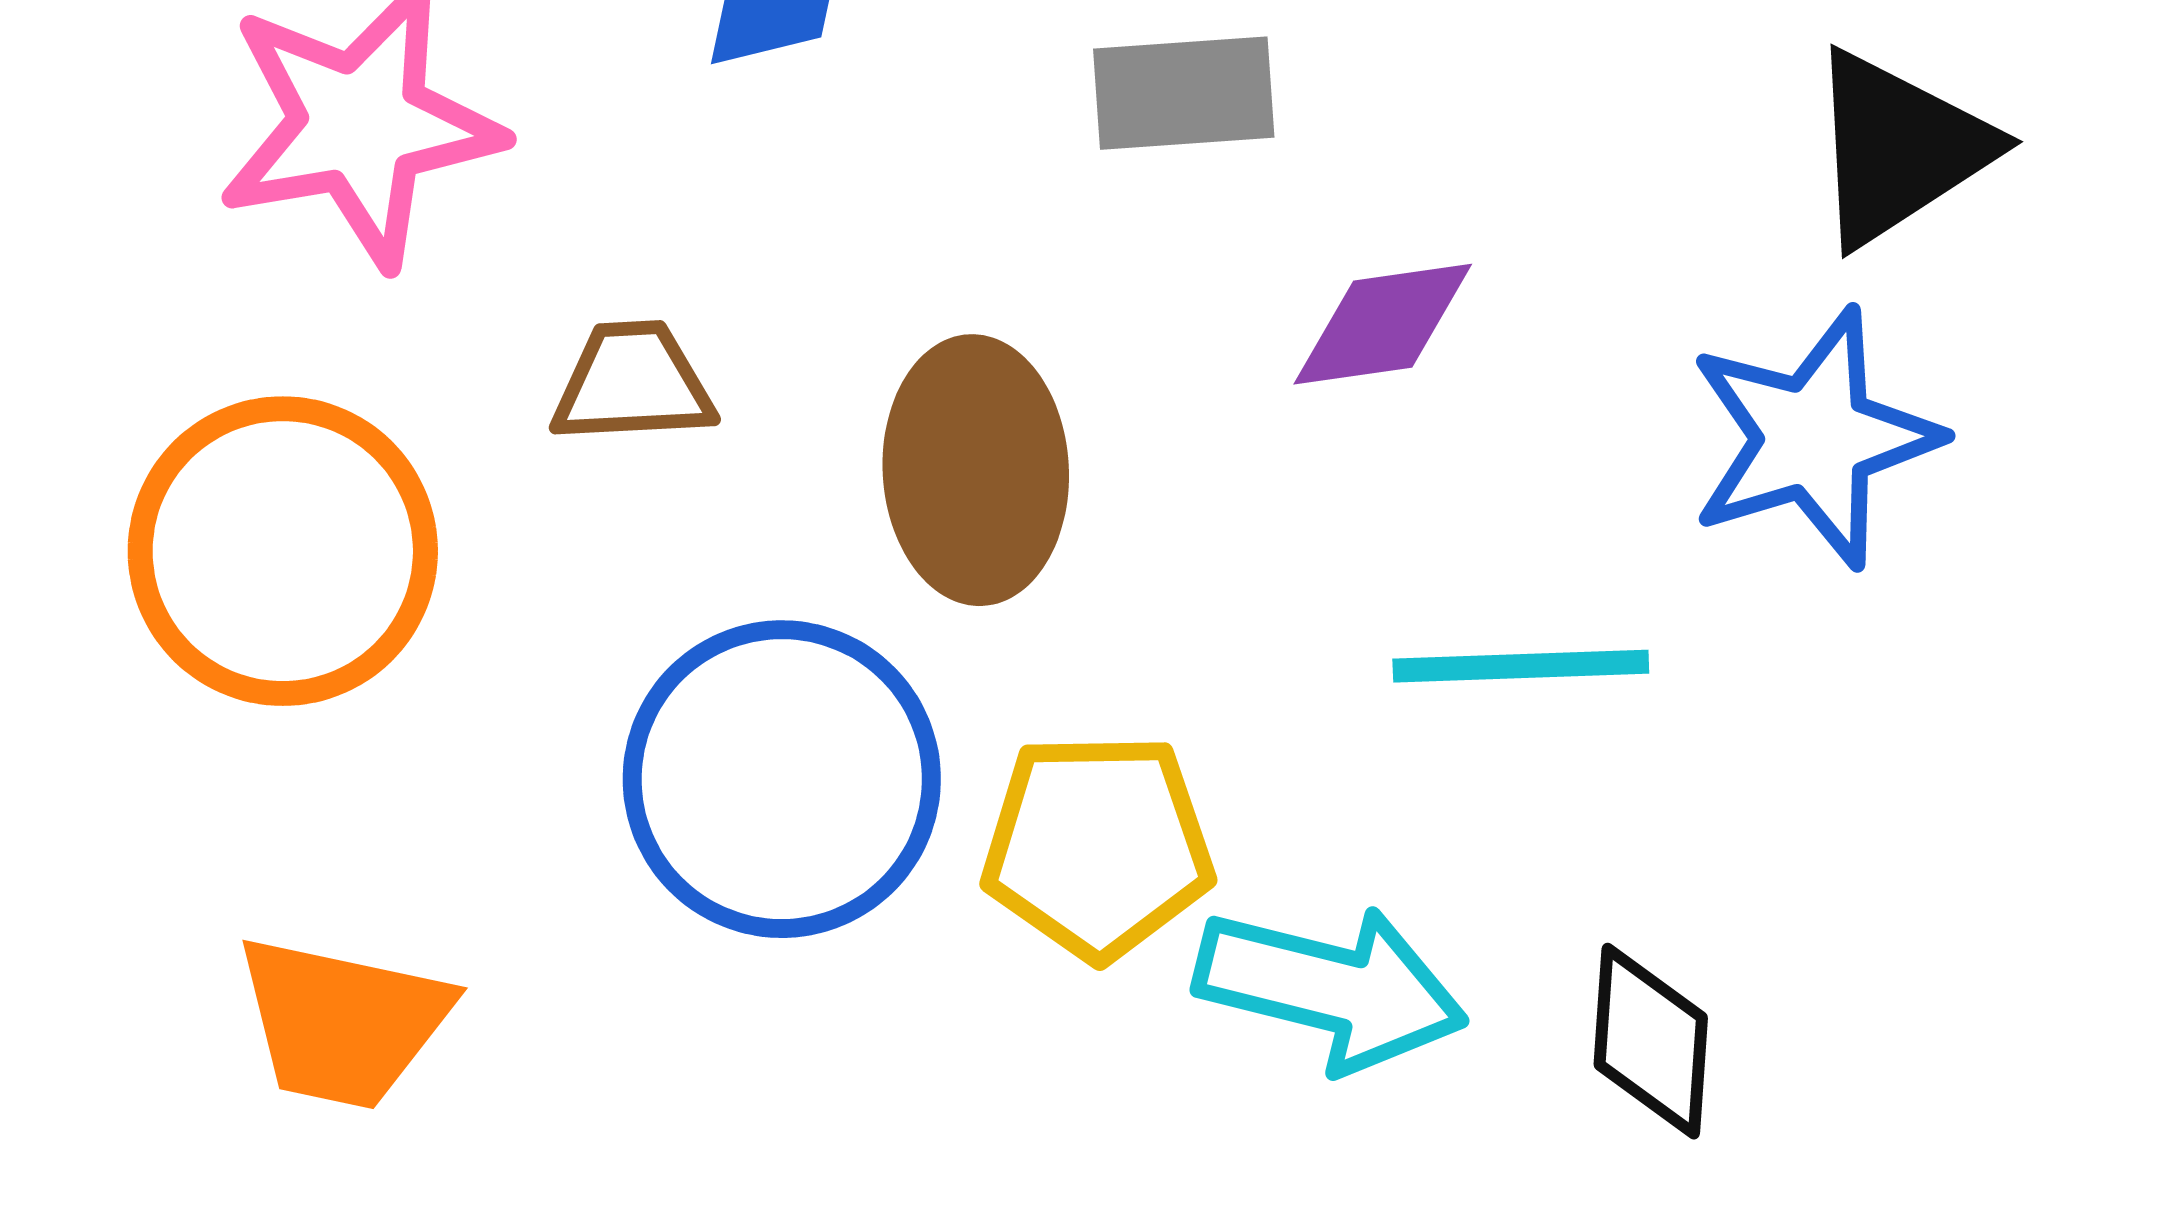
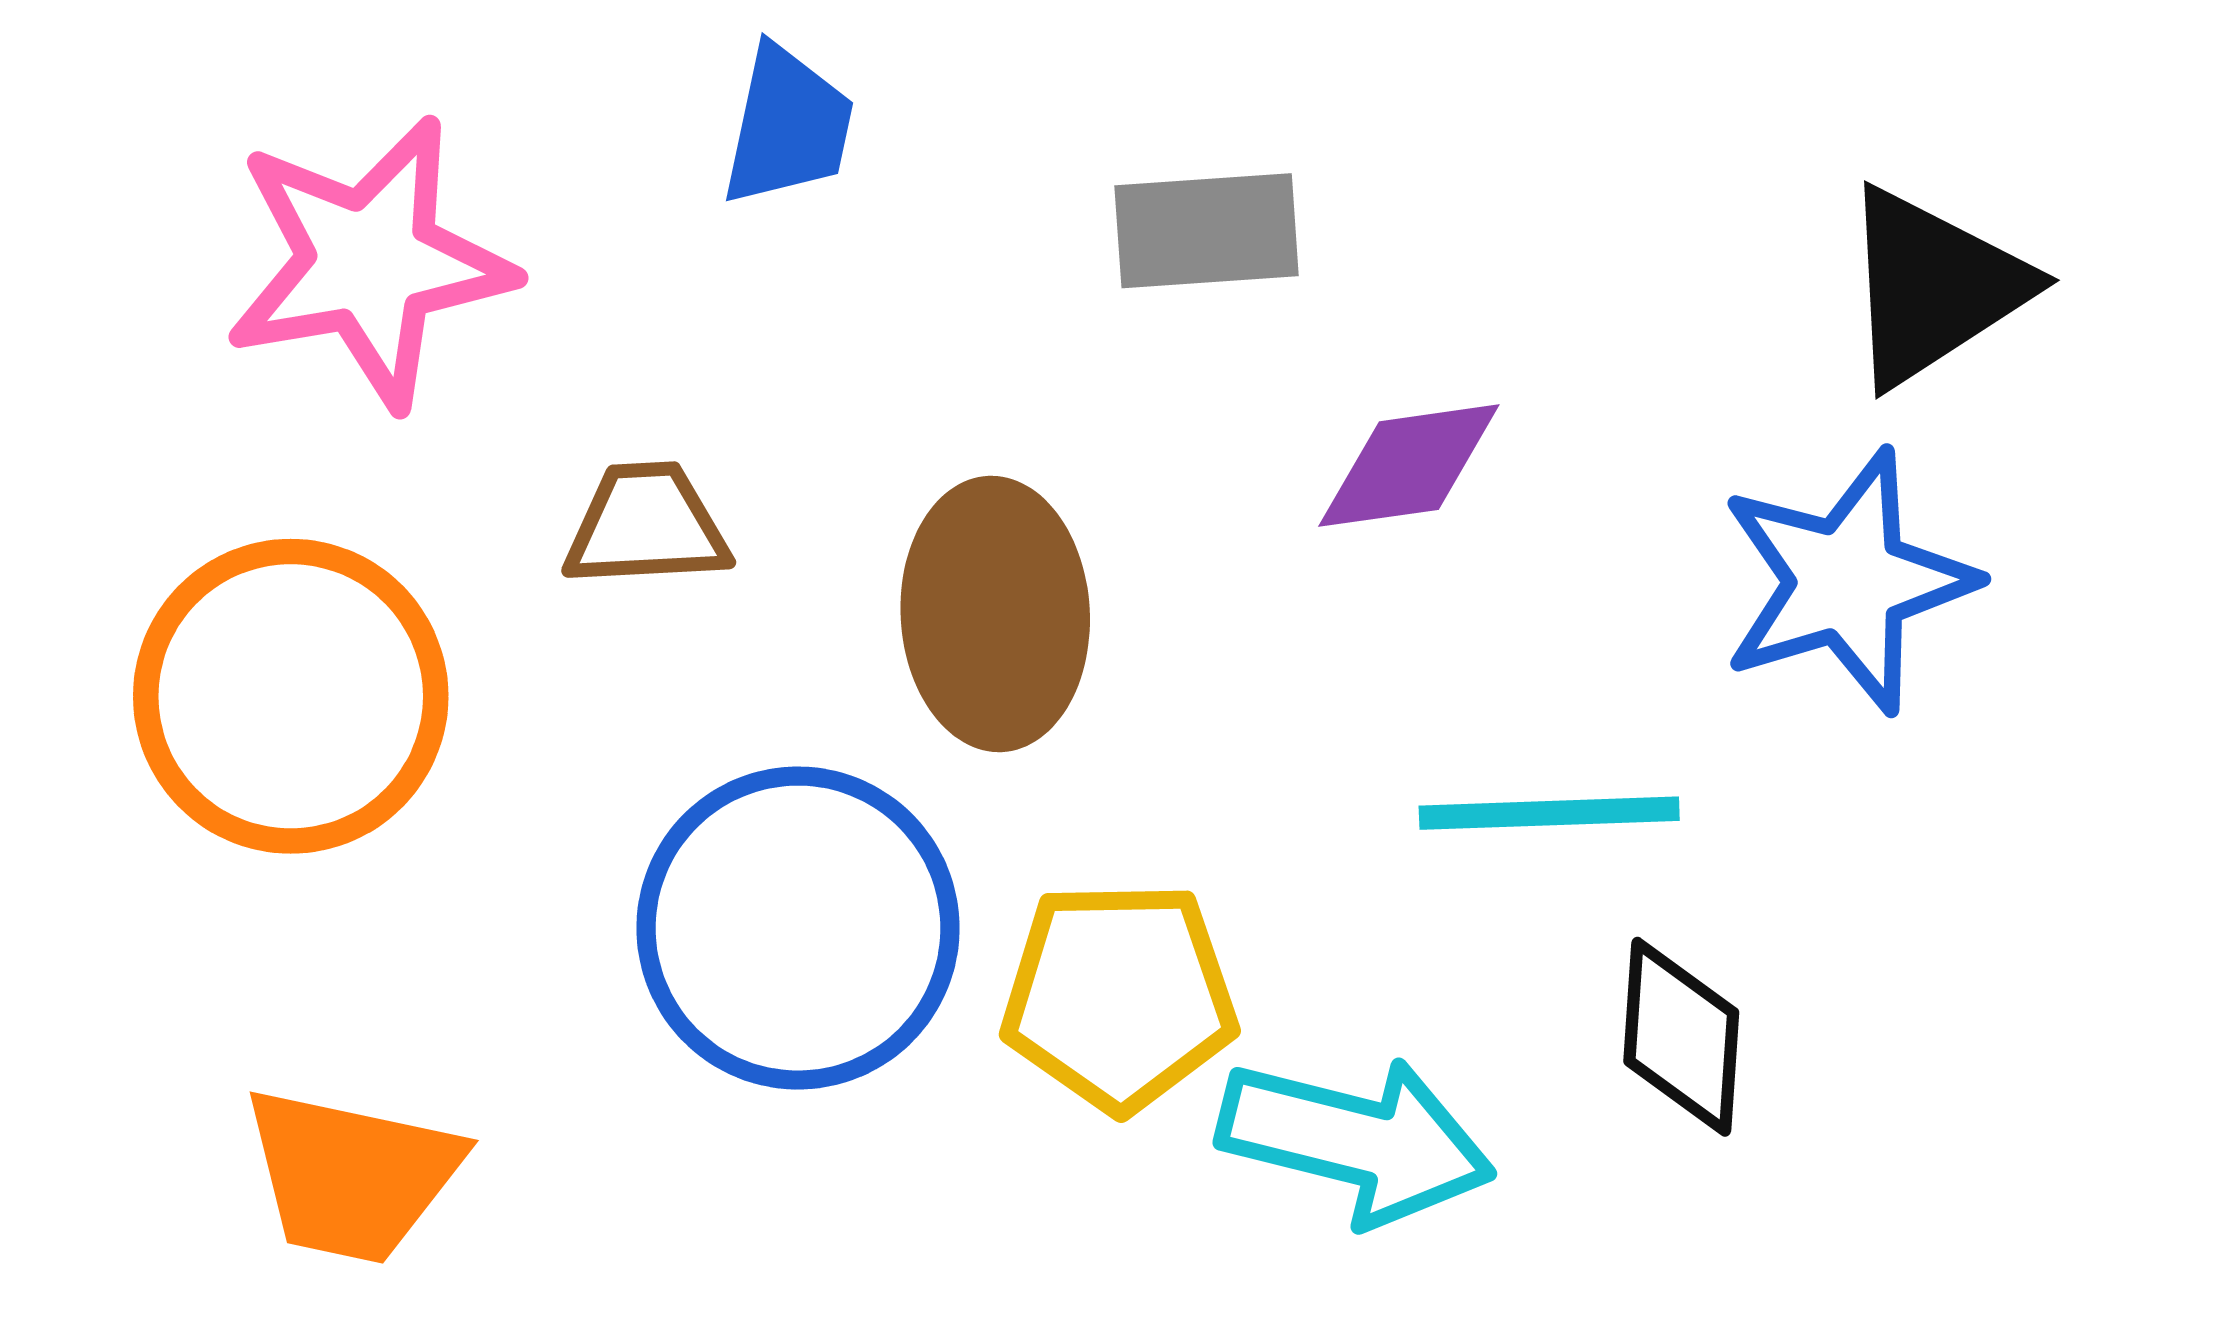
black diamond: (1651, 1041) -> (1681, 1037), moved

